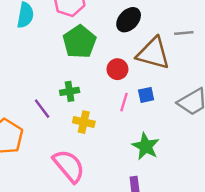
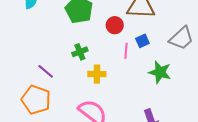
purple line: (42, 109) -> (46, 71), moved
green star: (146, 146) -> (160, 72), moved

